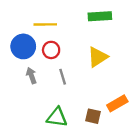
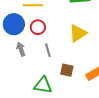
brown square: (93, 116) -> (67, 70), moved

